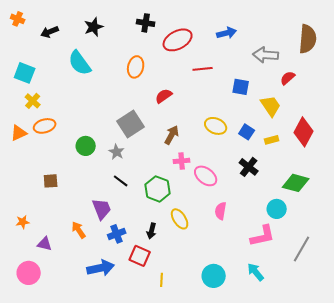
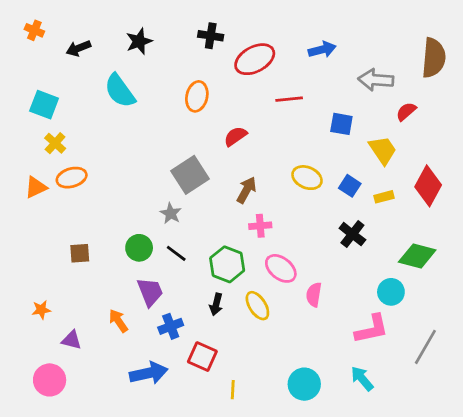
green circle: (86, 146) -> (139, 248), moved
pink ellipse: (206, 176) -> (281, 268), moved
black arrow: (152, 231) -> (216, 304), moved

